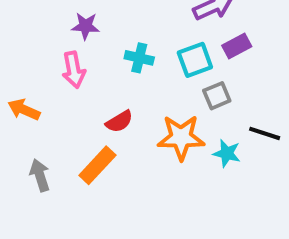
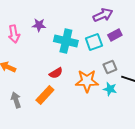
cyan cross: (139, 58) -> (66, 41), size x1.6
pink arrow: (74, 70) -> (14, 34), moved
gray square: (217, 96) -> (110, 67), moved

